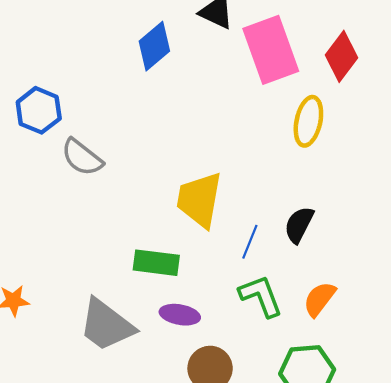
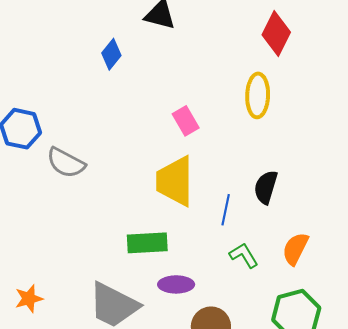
blue diamond: (154, 46) -> (111, 54), size x0.7
pink rectangle: (271, 50) -> (186, 121), moved, size x0.5
green L-shape: (261, 296) -> (244, 255), size x0.7

